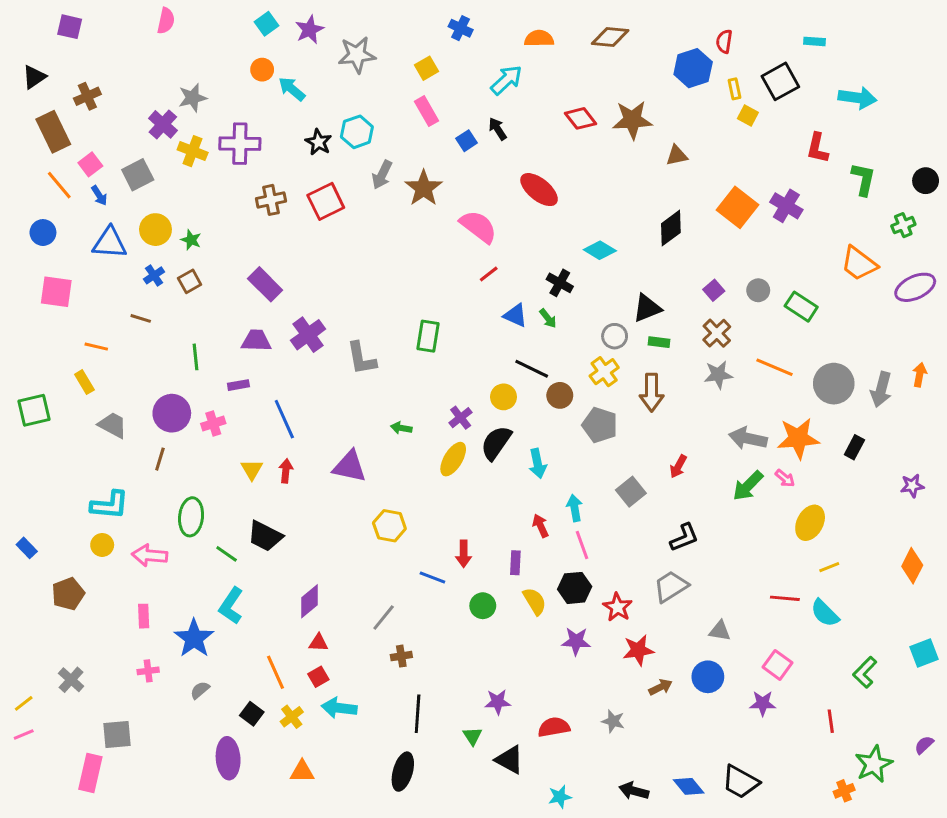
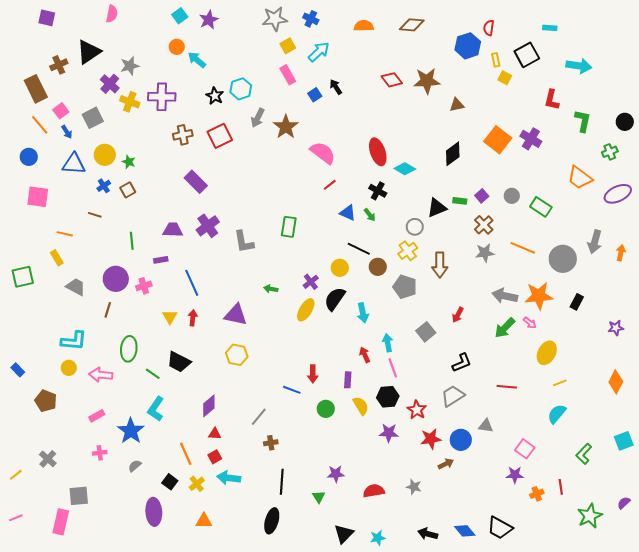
gray star: (357, 55) -> (275, 19), moved
black triangle: (34, 77) -> (89, 52), moved, size x1.5
cyan arrow: (506, 80) -> (319, 52), moved
red ellipse: (539, 190) -> (378, 152), moved, turned 32
purple rectangle: (265, 284) -> (196, 182), moved
green rectangle: (659, 342) -> (460, 201), moved
gray arrow: (881, 389) -> (595, 242), moved
yellow hexagon: (389, 526) -> (237, 355), moved
brown pentagon: (68, 594) -> (46, 401), turned -30
red line: (785, 598) -> (507, 387), moved
cyan semicircle: (825, 613) -> (557, 414), turned 85
pink rectangle: (144, 616) -> (97, 416), turned 63
blue circle: (708, 677) -> (461, 440), moved
pink line: (24, 735) -> (16, 518), moved
black triangle: (509, 760) -> (344, 534), moved, turned 45
orange cross: (844, 791) -> (537, 494), moved

